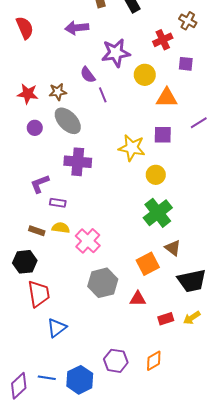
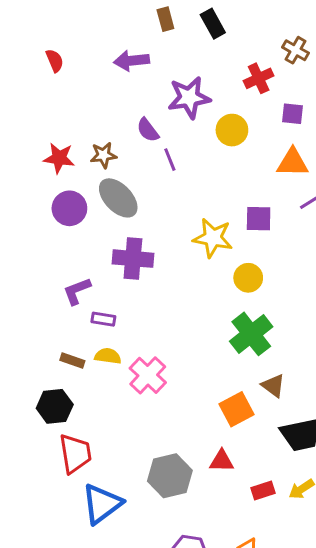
red semicircle: (25, 28) -> (55, 61), size x0.7
orange triangle: (167, 98) -> (293, 163), moved
purple circle: (35, 128) -> (69, 208), size x1.5
gray hexagon: (103, 283) -> (170, 476), moved
blue triangle: (57, 328) -> (102, 504), size x1.4

